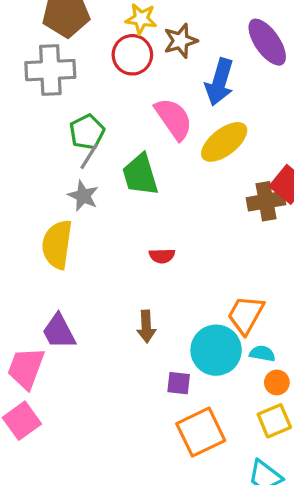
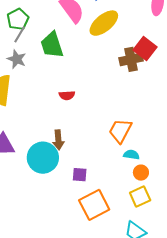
cyan circle: (216, 350) -> (43, 158), moved

